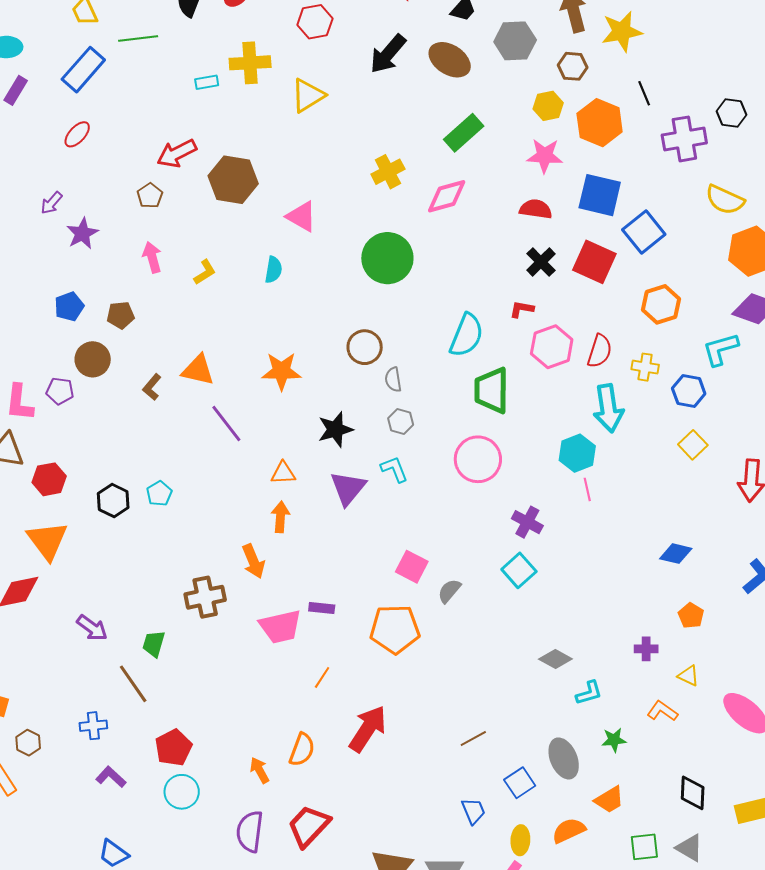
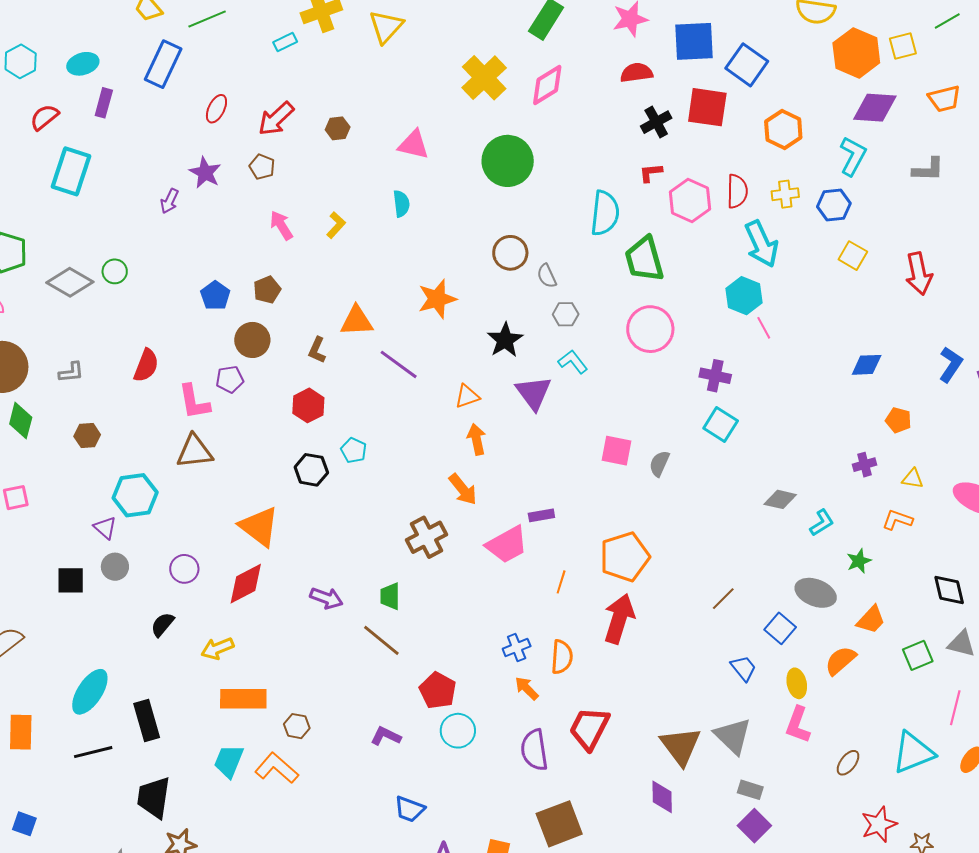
red ellipse: (77, 134) -> (216, 109), moved
yellow cross: (388, 172) -> (484, 78), size x1.4
brown hexagon: (233, 180) -> (338, 128), size x0.5
purple star: (82, 233) -> (205, 173), moved
black cross: (541, 262) -> (656, 122), turned 32
cyan L-shape: (720, 349) -> (853, 156), turned 150
red hexagon: (49, 479) -> (308, 405), moved
orange pentagon: (395, 629) -> (625, 557), moved
blue cross: (93, 726) -> (517, 647), moved
gray ellipse: (564, 758) -> (816, 593), turned -30

